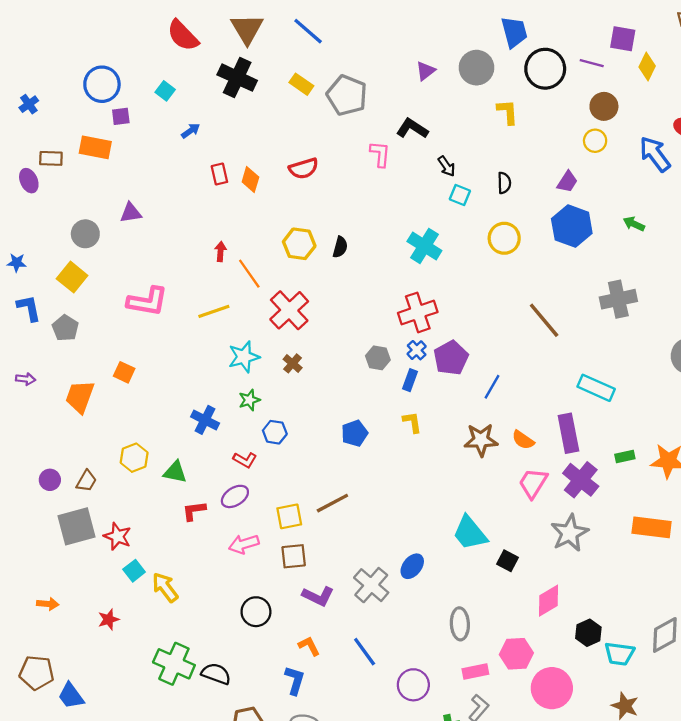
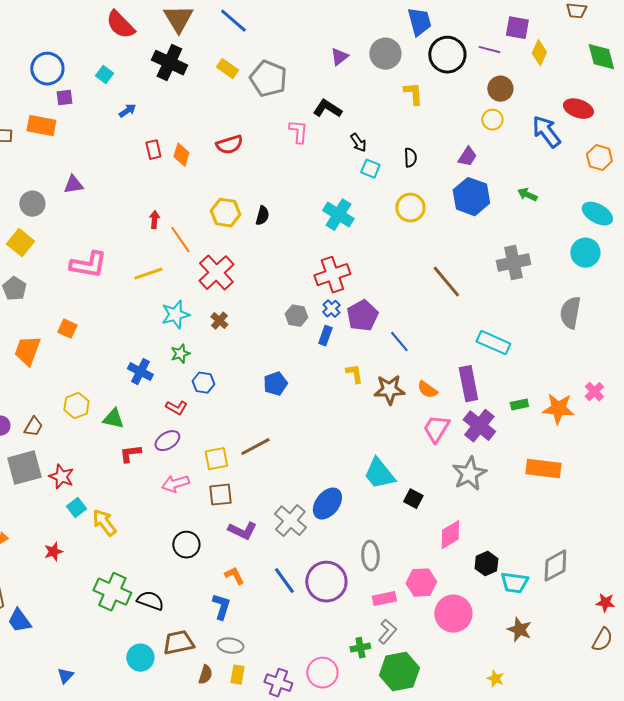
blue line: (492, 387) -> (399, 342), turned -70
yellow L-shape: (412, 422) -> (354, 374), moved
blue ellipse: (412, 566) -> (327, 504), size x1.4
purple circle: (413, 685) -> (326, 582), moved, size x1.4

